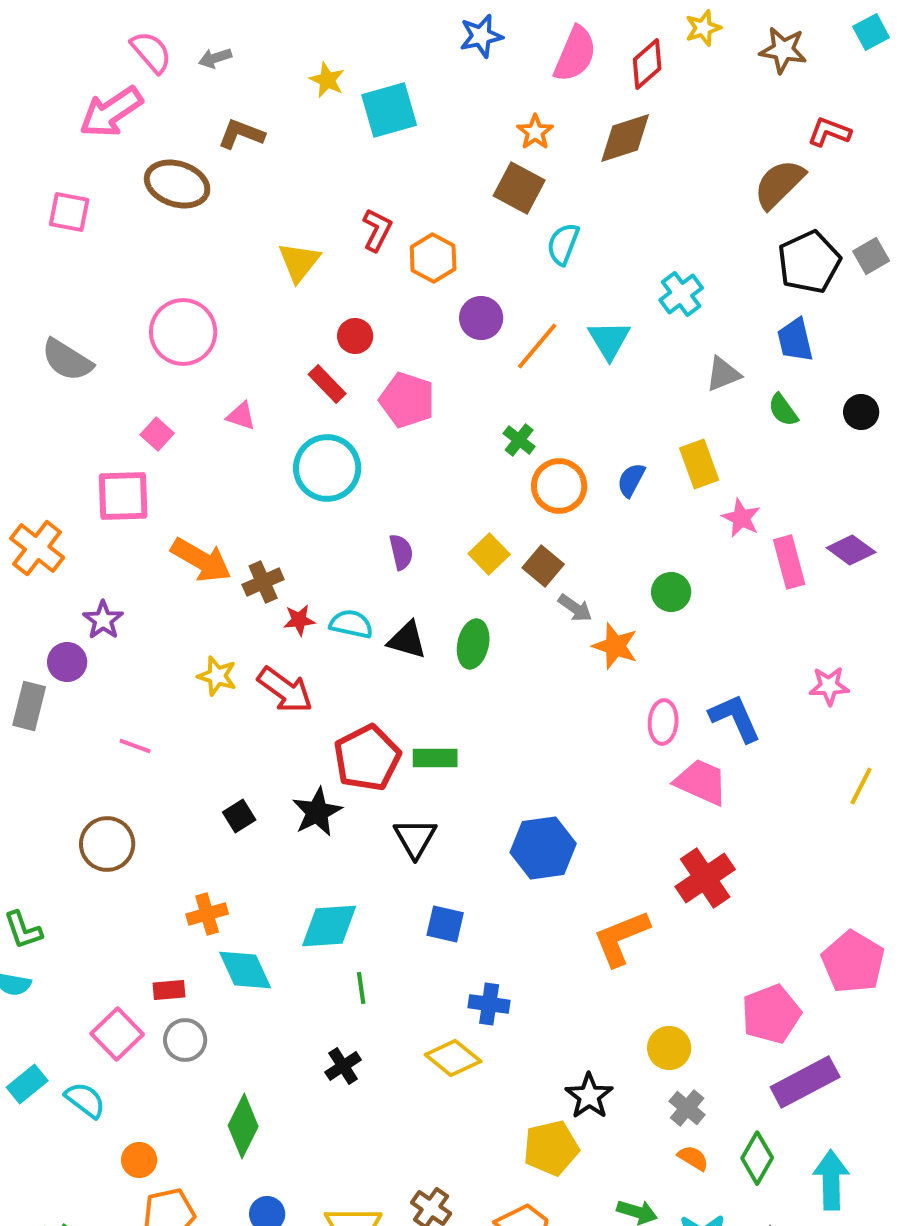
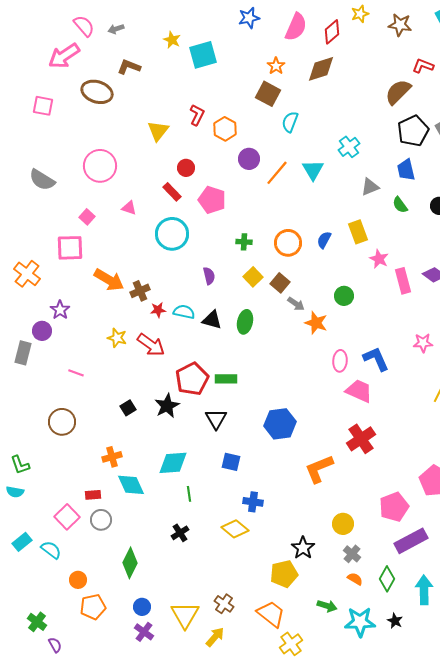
green cross: (519, 440) -> (244, 242), moved, turned -35

